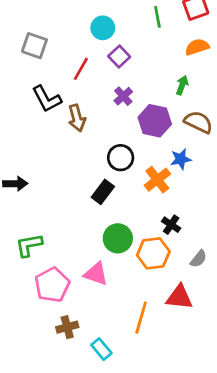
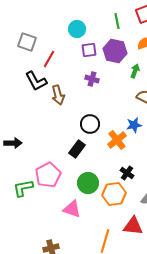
purple square: (119, 57) -> (89, 50), turned 35
red line: (81, 69) -> (49, 59), moved
purple cross: (123, 96) -> (92, 79), turned -32
purple hexagon: (155, 121) -> (115, 51), moved
pink pentagon: (52, 285) -> (48, 175), moved

